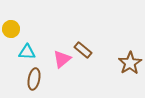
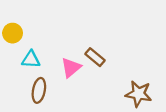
brown star: (130, 63) -> (139, 94), moved, turned -30

